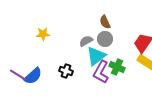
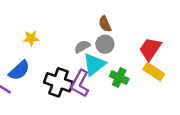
black cross: (66, 71) -> (58, 82), size x1.6
purple L-shape: (101, 72) -> (80, 83), moved
blue semicircle: (33, 76) -> (19, 70), moved

